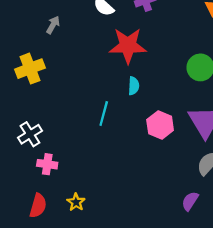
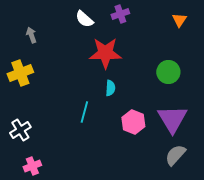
gray arrow: (53, 25) -> (31, 35), moved, turned -49
pink cross: (47, 164) -> (32, 166), moved, turned -30

